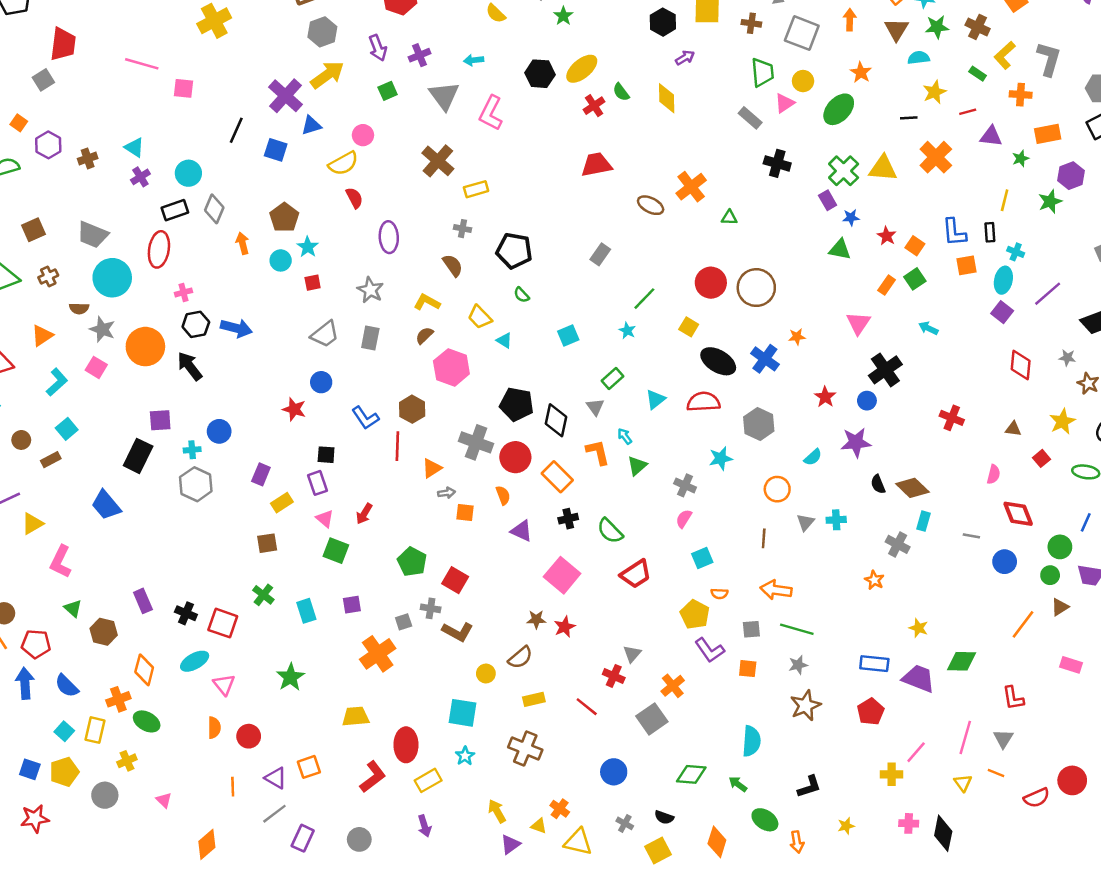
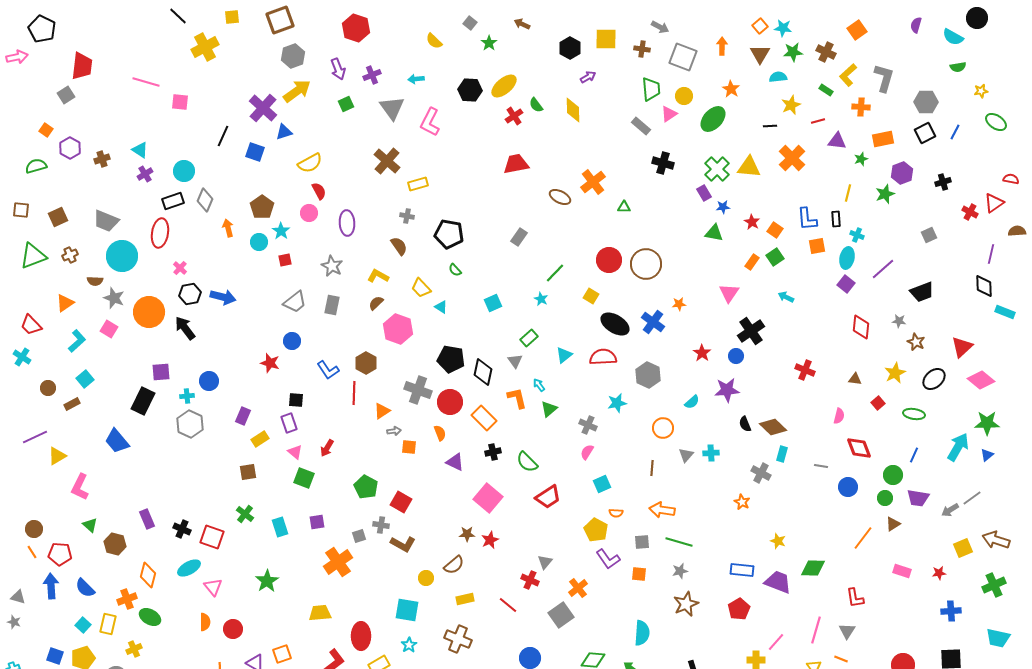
pink circle: (363, 135) -> (309, 213), moved
pink cross: (183, 292) -> (180, 268), turned -32

